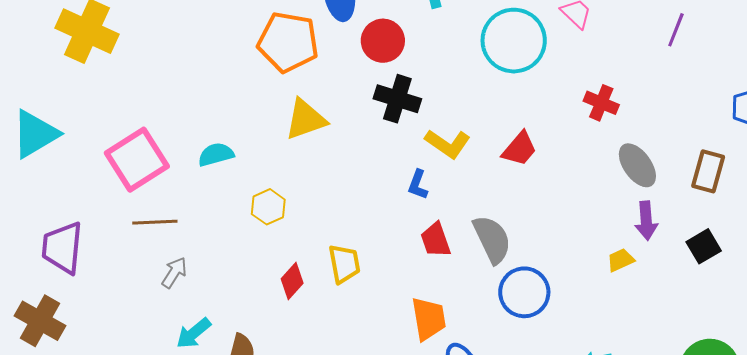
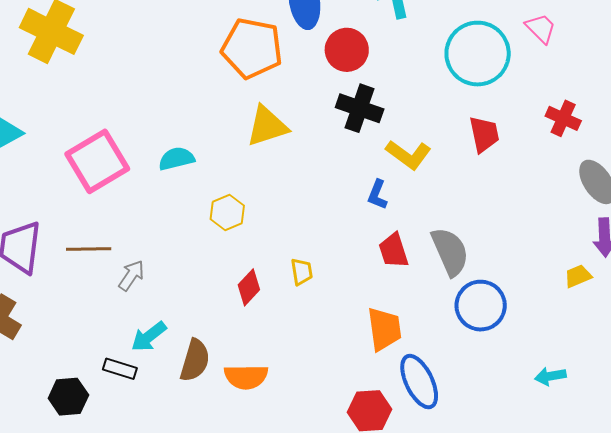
red trapezoid: (519, 149) -> (484, 134), moved, turned -54
brown line: (155, 222) -> (89, 249), moved
yellow trapezoid: (344, 264) -> (302, 272), size x0.7

